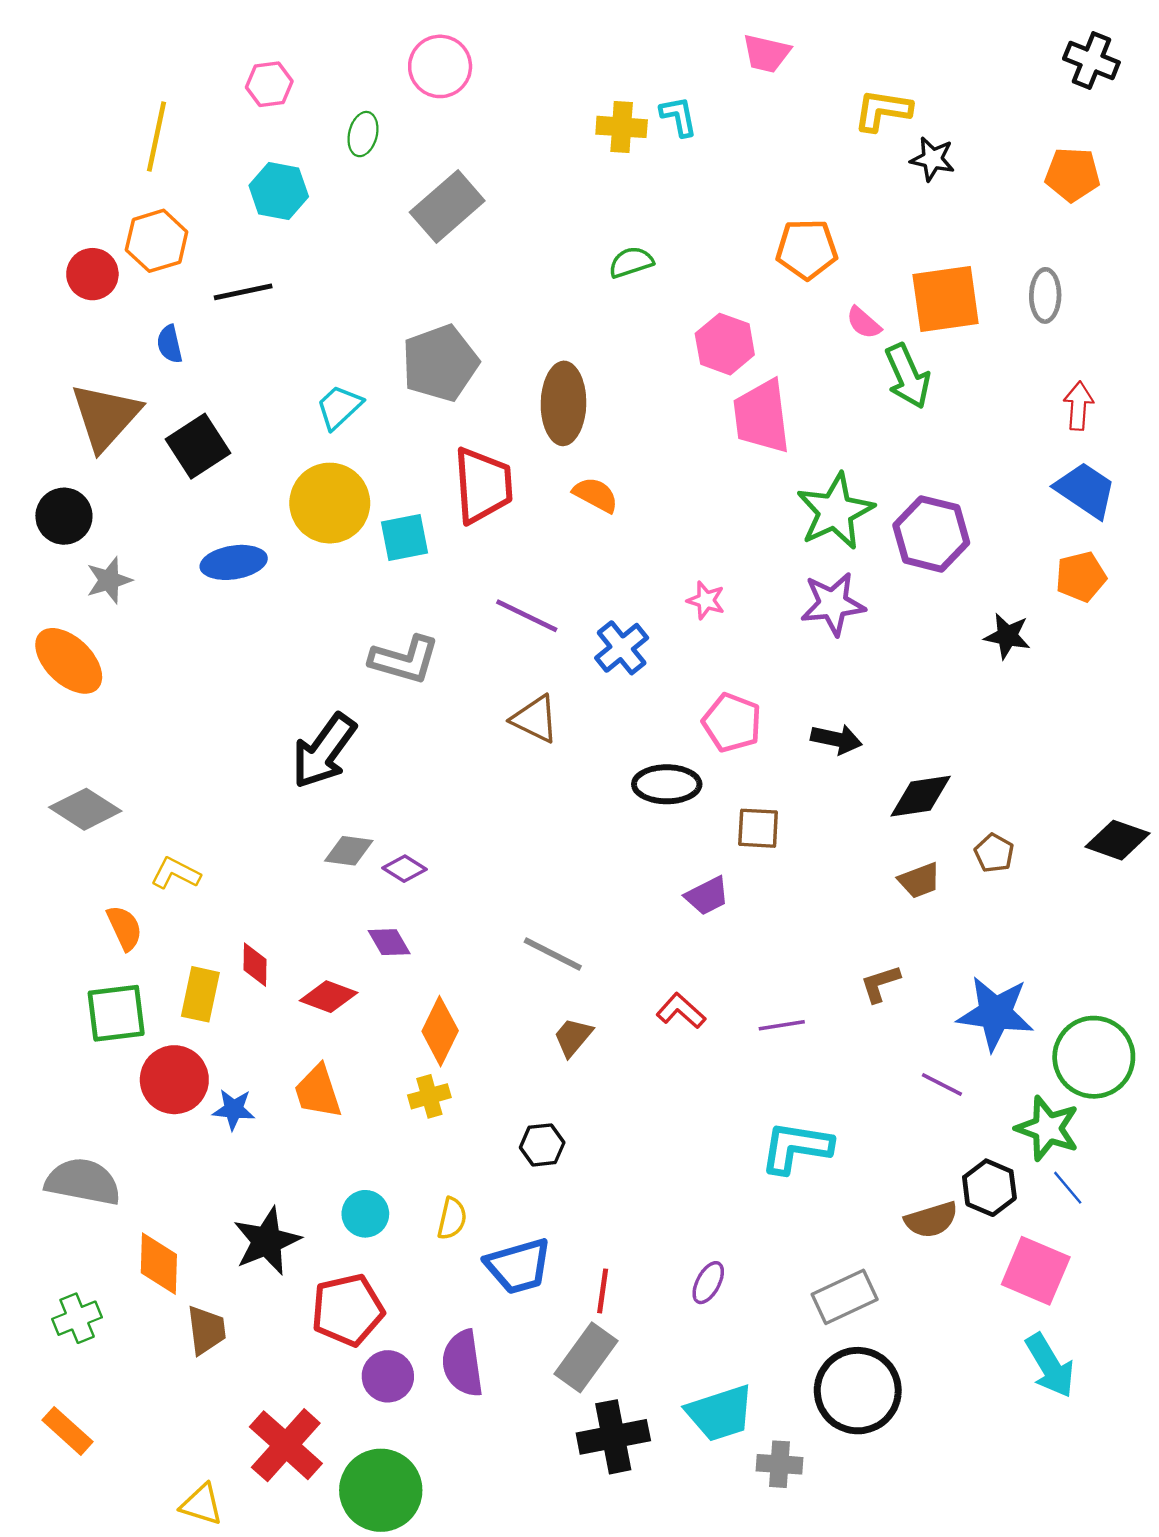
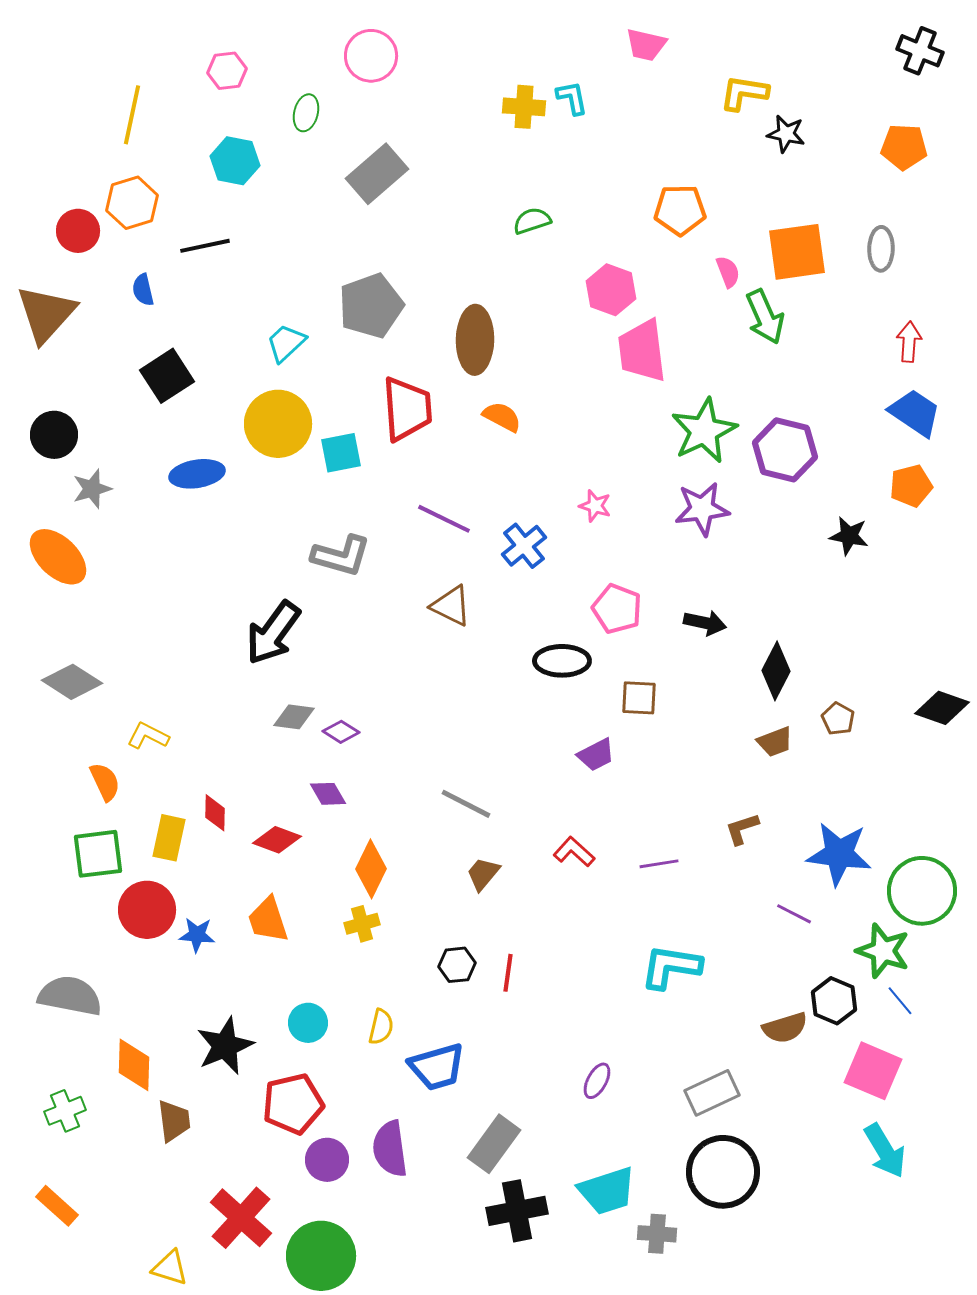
pink semicircle: (864, 323) -> (728, 272), turned -152
brown triangle: (105, 416) -> (46, 314), moved
black diamond: (921, 796) -> (776, 671), turned -54
red line: (603, 1291) -> (508, 973), moved

